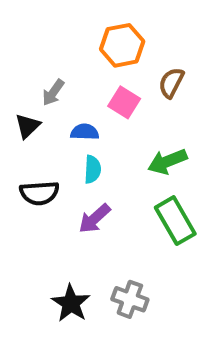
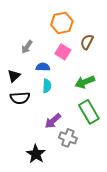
black triangle: (28, 126) -> (14, 76), moved
purple arrow: (95, 219) -> (53, 121), moved
gray cross: (130, 299) -> (68, 138), moved

